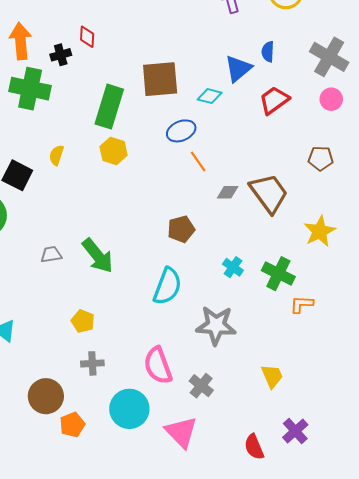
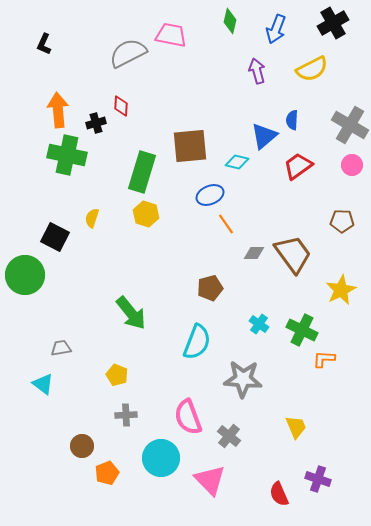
gray trapezoid: (51, 255) -> (61, 348), moved
brown circle: (46, 396) -> (82, 446), size x0.7
purple cross: (295, 431) -> (318, 479), turned -30

